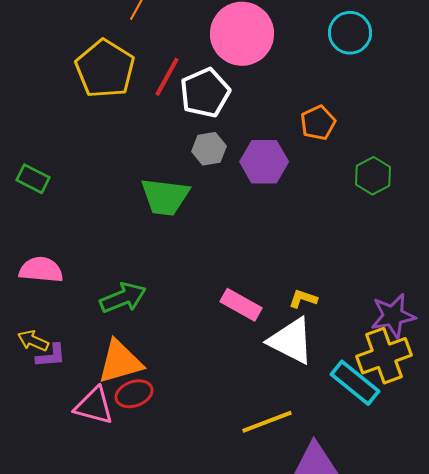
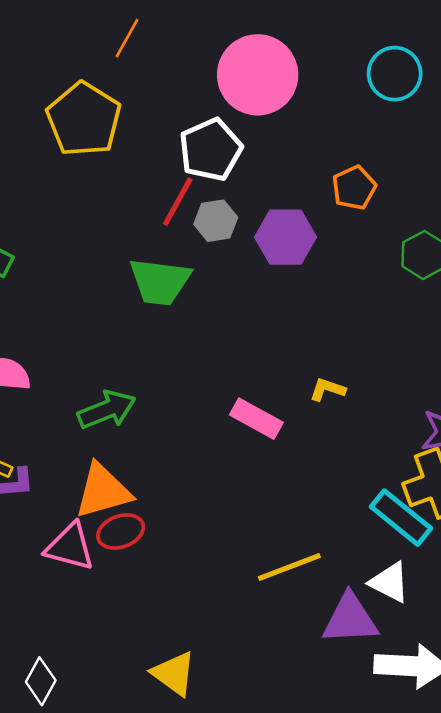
red line: (167, 77) -> (178, 202), moved
yellow L-shape: (303, 299) -> (327, 389), moved
white triangle: (291, 341) -> (390, 582), moved, size x0.7

